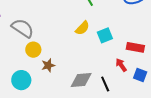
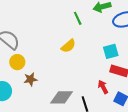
cyan square: (105, 35) -> (111, 51), moved

